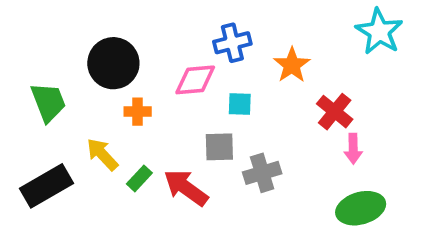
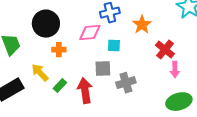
red arrow: (186, 188) -> (85, 91), turned 45

